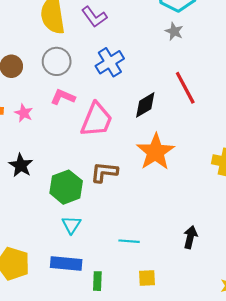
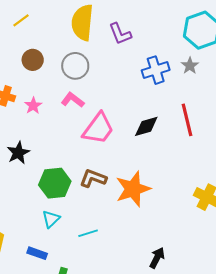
blue cross: (110, 62) -> (156, 70), moved
orange star: (156, 152) -> (133, 189), moved
cyan line: (129, 241) -> (88, 233), moved, turned -36
blue rectangle: (66, 263) -> (37, 253), size x0.7

